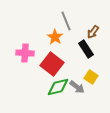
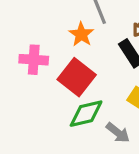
gray arrow: (77, 87) -> (118, 133), moved

